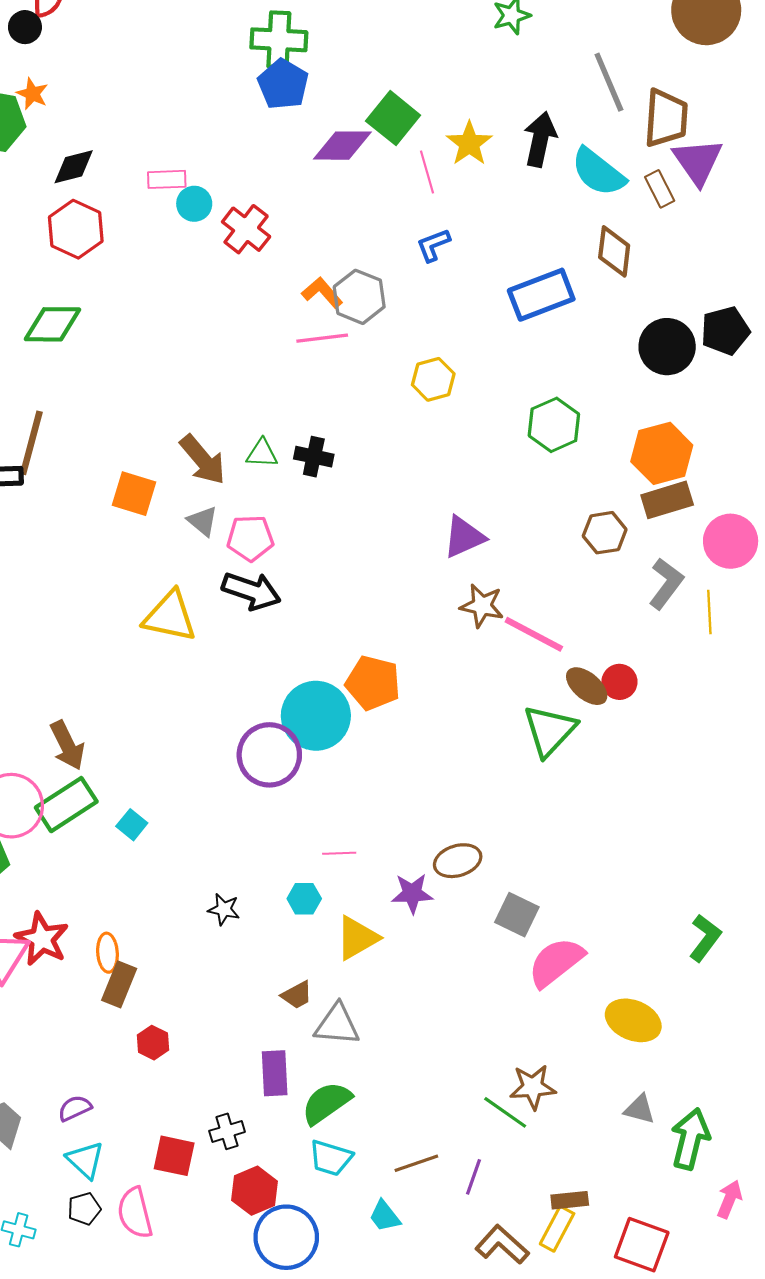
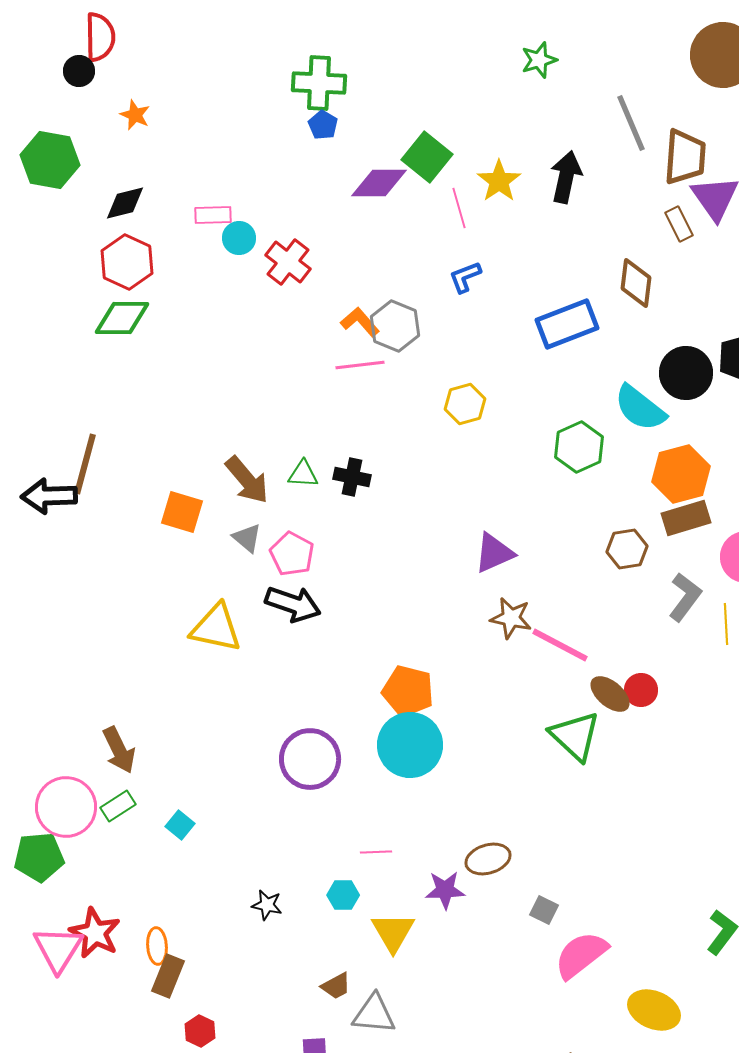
blue pentagon: (283, 84) -> (323, 125), size x0.6
orange star: (32, 94) -> (135, 115), moved
cyan semicircle: (598, 172) -> (640, 408), moved
green diamond: (52, 324) -> (122, 318), moved
pink pentagon: (250, 538) -> (292, 554), turned 30
cyan circle: (316, 716) -> (410, 745), moved
green triangle: (550, 731) -> (575, 736), turned -30
green rectangle: (66, 805) -> (118, 806), size x0.6
gray square: (517, 915) -> (544, 910), size x0.7
yellow triangle: (357, 938) -> (393, 932), turned -30

